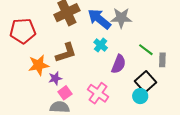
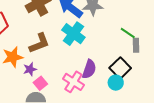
cyan cross: (101, 45) -> (73, 34), size x1.6
green line: (146, 50) -> (128, 33), moved
purple semicircle: (119, 64) -> (89, 69), moved

